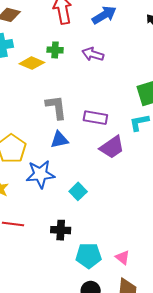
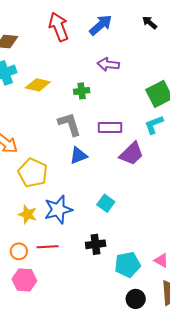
green cross: (55, 50) -> (82, 91), moved
purple arrow: (93, 54) -> (108, 64), moved
blue star: (40, 174) -> (58, 210), moved

